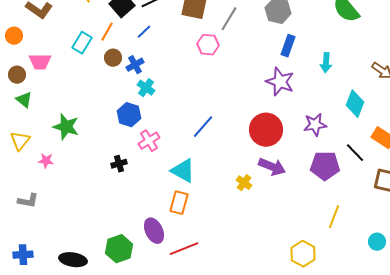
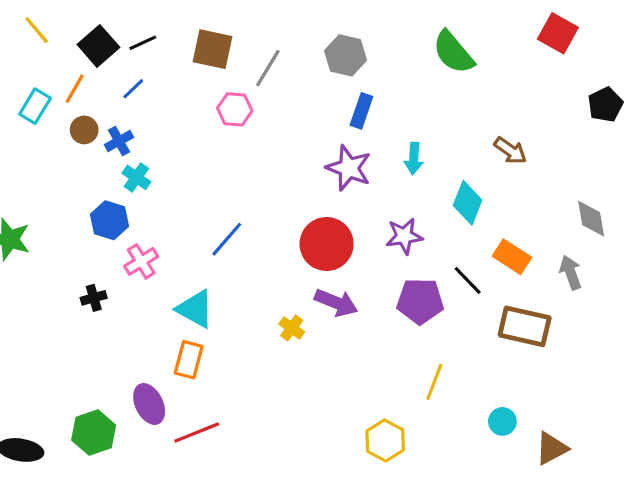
cyan arrow: (326, 63) -> (414, 158), moved

